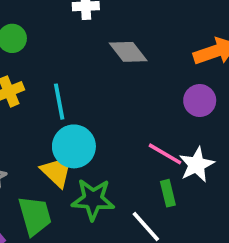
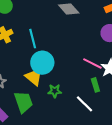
green star: (93, 199) -> (55, 91), size x0.6

